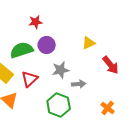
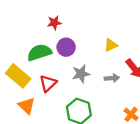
gray arrow: (79, 84) -> (112, 78), moved

